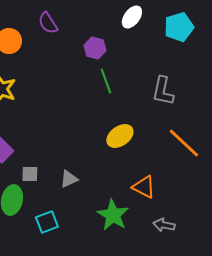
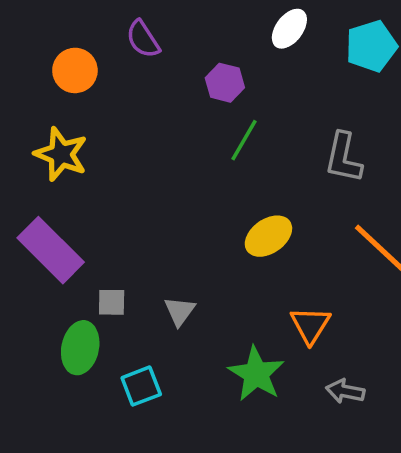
green line: (106, 81) -> (244, 140), turned 50
gray triangle: (69, 179) -> (180, 311), turned -30
orange triangle: (144, 187) -> (310, 325), turned 35

